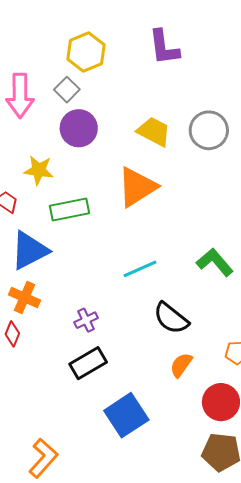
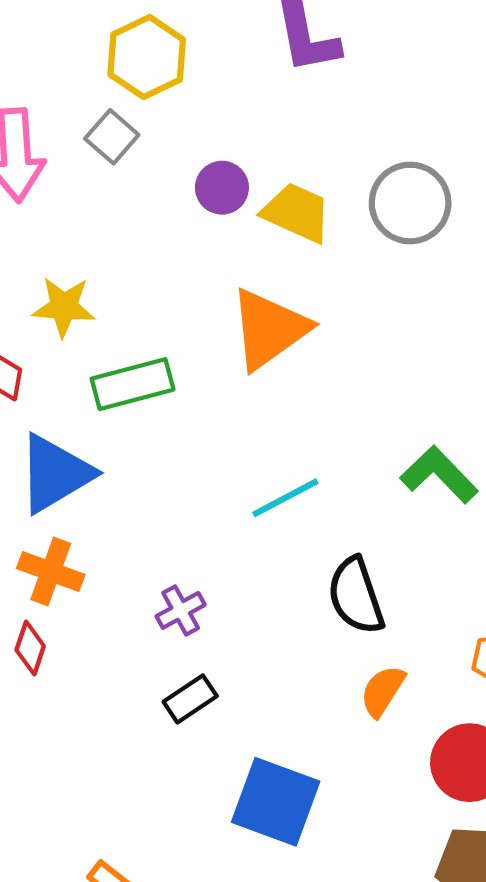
purple circle: (79, 128) -> (222, 188), moved, size x0.7
black semicircle: (171, 318) -> (356, 596), turned 36
black rectangle: (88, 363) -> (190, 699), size x0.7
blue square: (126, 415) -> (276, 802), turned -33

